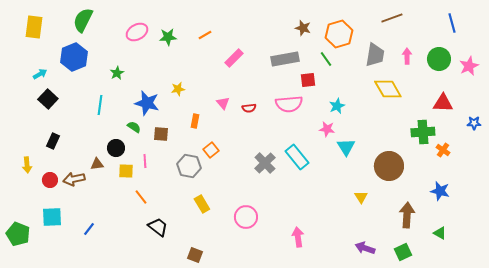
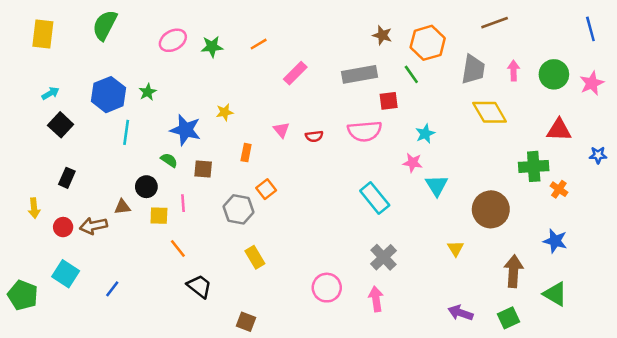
blue line: (452, 23) -> (590, 29), moved
blue hexagon: (74, 57) -> (109, 95), moved
gray cross: (265, 163) -> (384, 257), moved
cyan square: (52, 217) -> (66, 274), turned 35
pink circle: (246, 217) -> (327, 288), moved
green triangle: (440, 233) -> (555, 294), size x1.5

